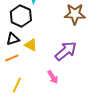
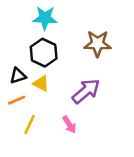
black hexagon: (21, 16) -> (44, 53), moved
yellow line: (17, 85) -> (30, 124), moved

